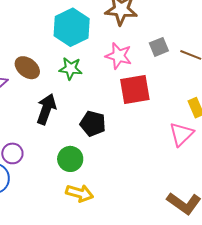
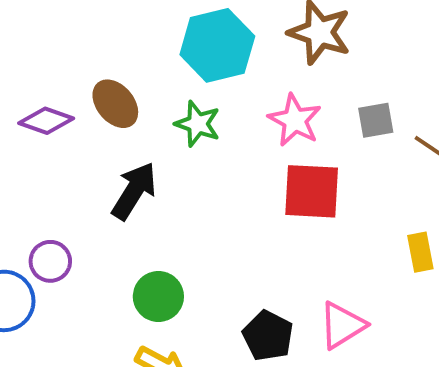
black pentagon: (93, 124) -> (268, 336), moved
pink triangle: (181, 134) -> (342, 325), moved

